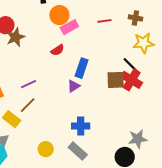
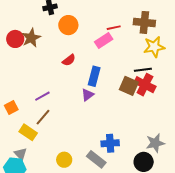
brown cross: (135, 18) -> (144, 22), size x1.5
pink rectangle: (69, 27) -> (104, 41), moved
brown star: (15, 37) -> (31, 38), moved
black line: (131, 65) -> (143, 70), turned -48
brown square: (116, 80) -> (129, 86), turned 30
blue cross: (81, 126) -> (110, 143), moved

